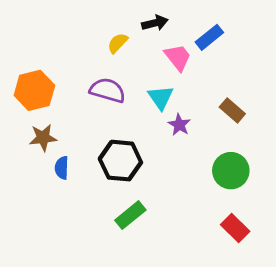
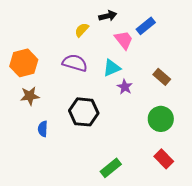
cyan triangle: (161, 97) -> (112, 68), turned 42
blue semicircle: (62, 168) -> (43, 129), moved
green rectangle: (130, 215) -> (111, 168), moved

